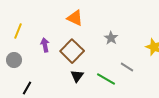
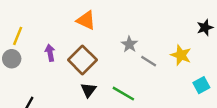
gray circle: (14, 60) -> (12, 59), moved
gray line: (127, 67) -> (149, 61), moved

